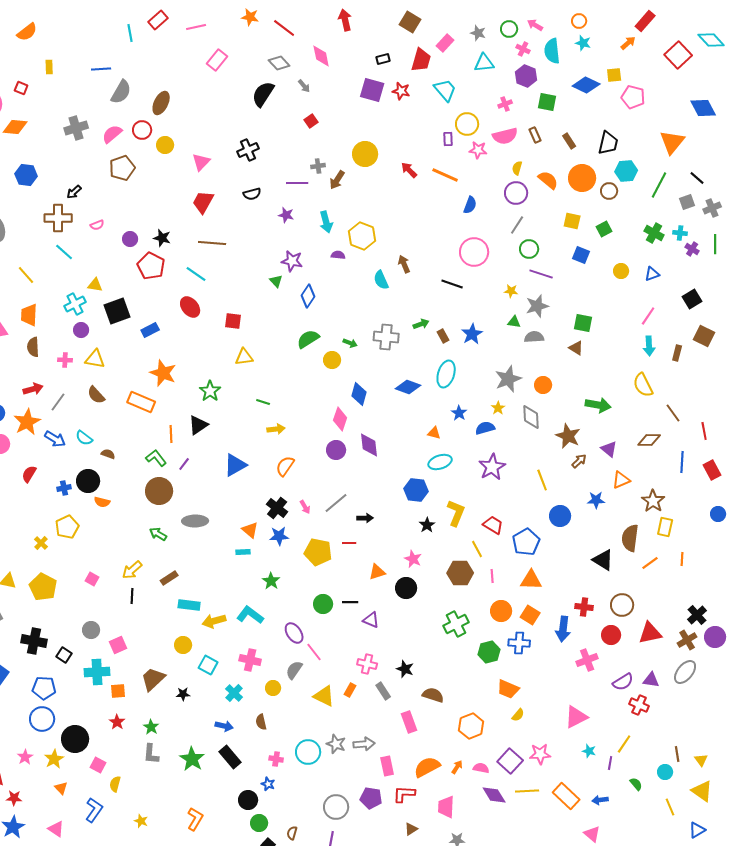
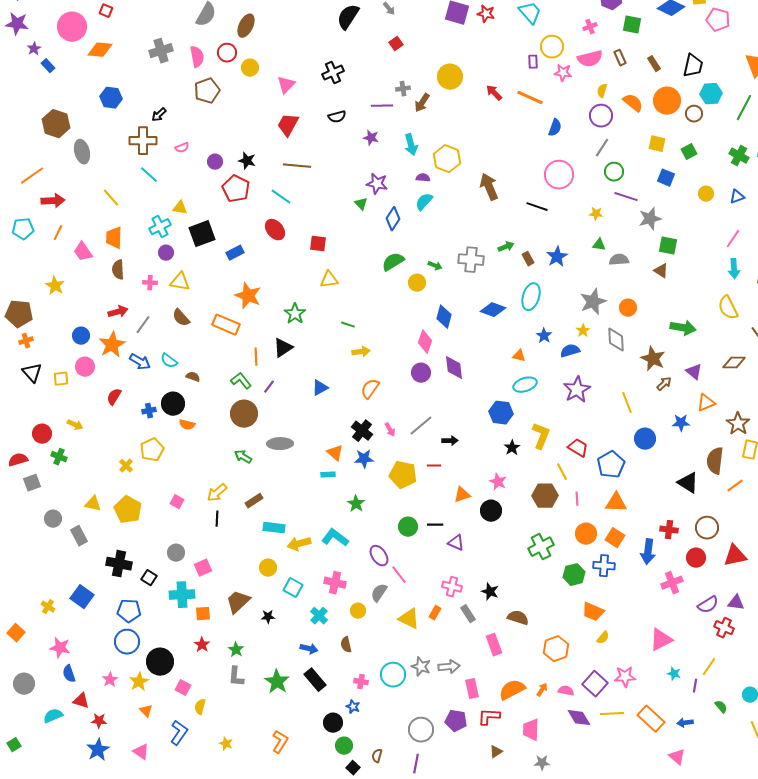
pink semicircle: (112, 134) -> (197, 57), turned 120
brown arrow: (404, 264) -> (489, 187), size x1.5
cyan semicircle: (381, 280) -> (424, 202), moved, turned 66
gray star: (537, 306) -> (650, 219), moved
blue triangle: (235, 465) -> (320, 388), size x0.7

